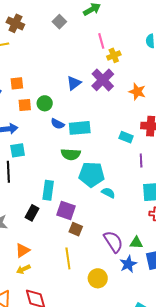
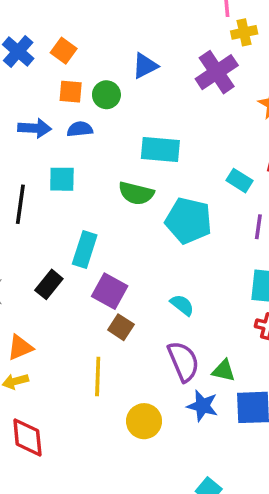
orange square: (17, 83) -> (64, 51), turned 32
blue triangle: (74, 83) -> (145, 66), moved
blue semicircle: (57, 124) -> (80, 129), moved, turned 136
cyan square: (18, 150) -> (62, 179), moved
cyan pentagon: (92, 174) -> (189, 221), moved
cyan semicircle: (108, 193) -> (182, 305), moved
blue star: (128, 264) -> (202, 406), turned 30

